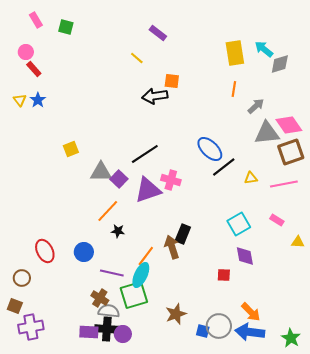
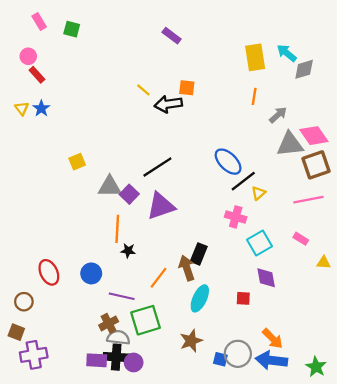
yellow line: (137, 58) -> (143, 90), moved
yellow triangle: (251, 178) -> (258, 193), moved, turned -32
pink cross: (171, 180) -> (236, 217), moved
orange line: (108, 211) -> (117, 229), turned -40
cyan ellipse: (141, 275) -> (200, 298), moved
brown cross: (100, 298) -> (109, 323), turned 30

